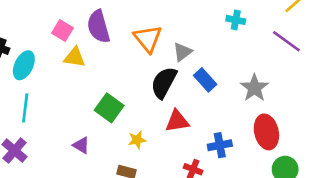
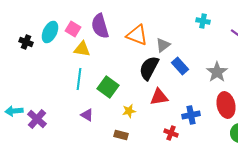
orange triangle: (148, 39) -> (137, 35), turned -30
cyan ellipse: (24, 65) -> (50, 32), moved
cyan line: (25, 108) -> (79, 79), moved

